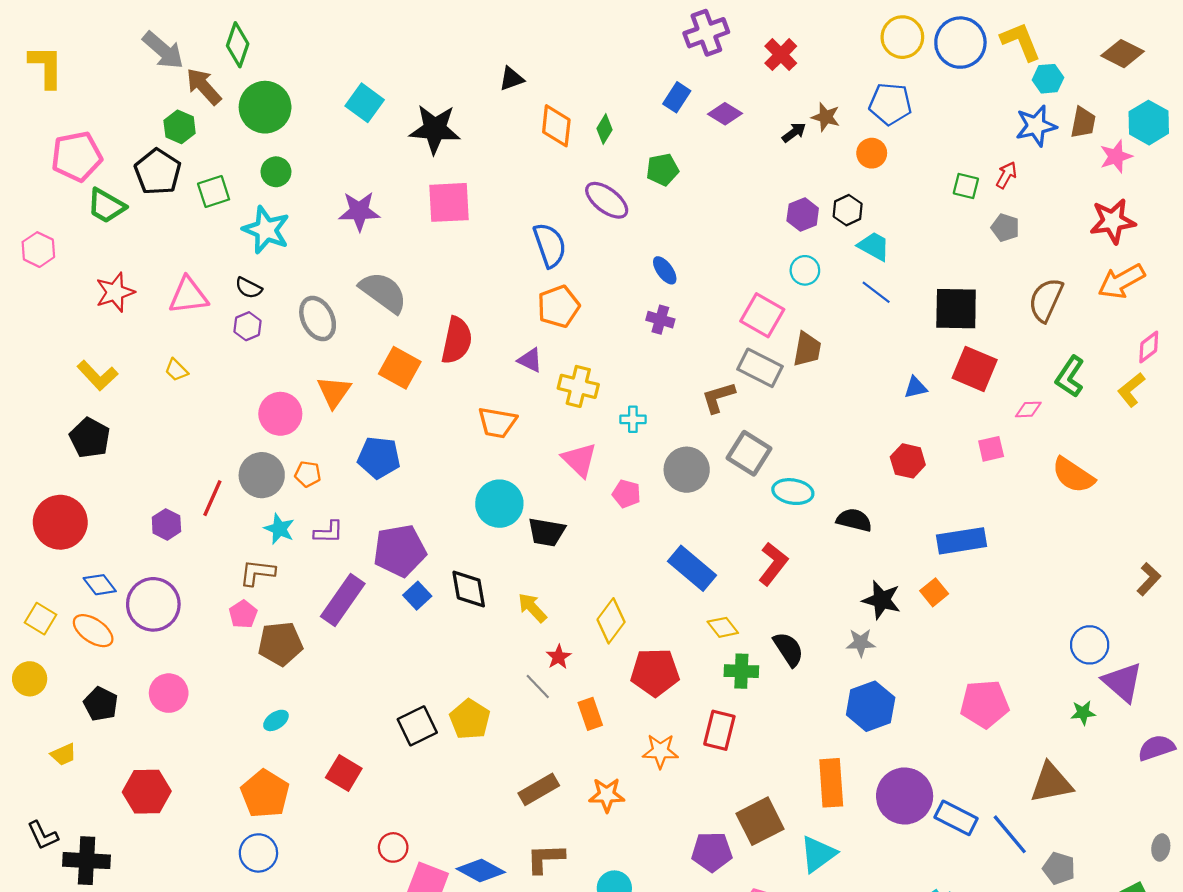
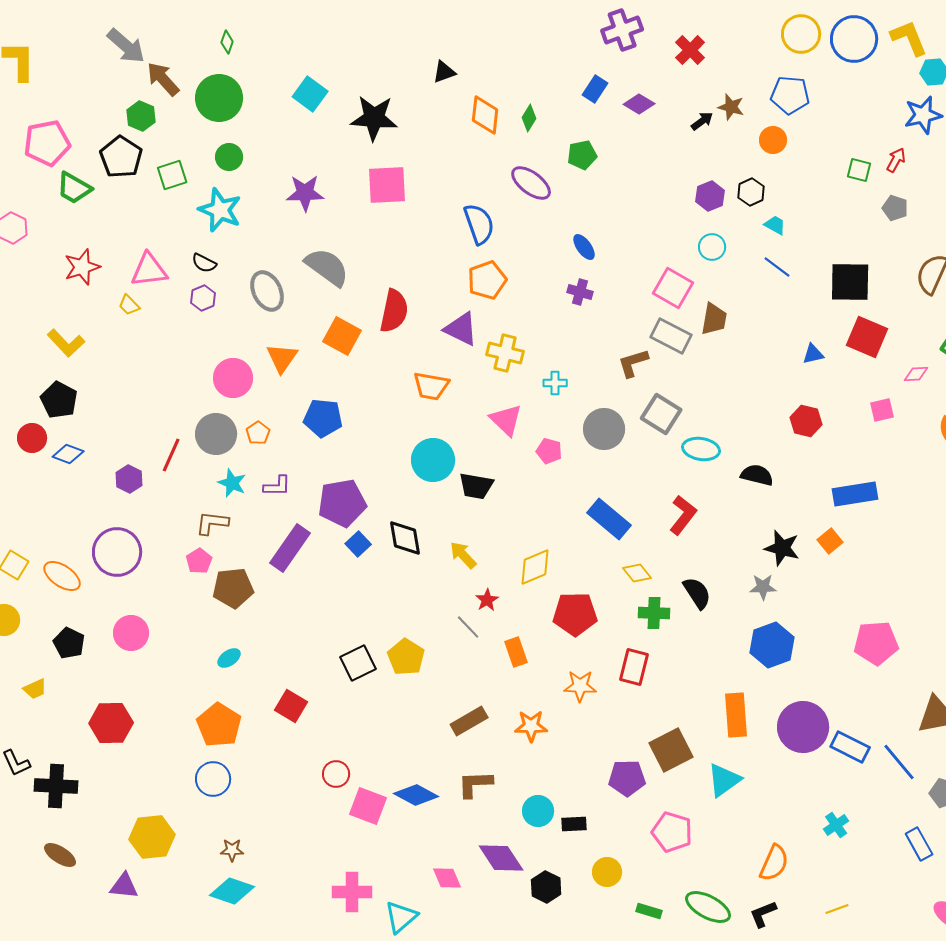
green diamond: (238, 45) -> (227, 42), moved, size x0.6
cyan trapezoid: (874, 246) -> (775, 225), size x0.7
purple triangle: (530, 360) -> (461, 329), size x1.5
yellow trapezoid: (176, 370) -> (129, 305), moved
orange pentagon: (308, 474) -> (258, 433), turned 30
red circle: (60, 522) -> (32, 438), moved, size x0.6
blue diamond: (100, 585) -> (68, 454), moved, turned -32
yellow diamond: (611, 621) -> (535, 567), turned 30

